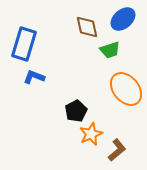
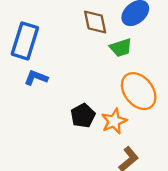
orange star: (91, 134) -> (114, 121), moved

